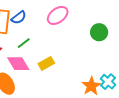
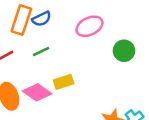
green circle: (99, 32) -> (124, 51), moved
pink diamond: (18, 64) -> (37, 92), moved, turned -35

